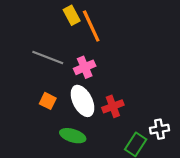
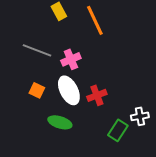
orange line: (91, 26) -> (95, 20), moved

